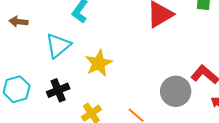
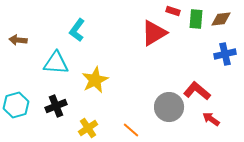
cyan triangle: (58, 46) -> (56, 63), turned 44

